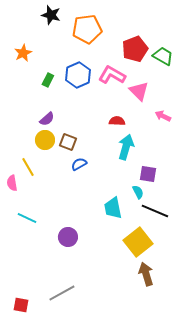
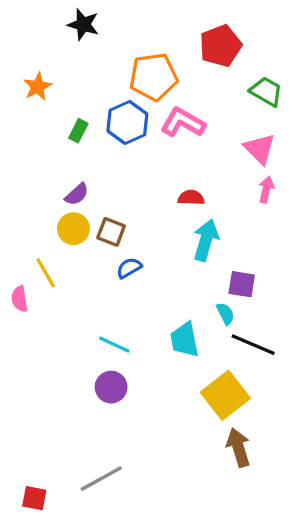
orange pentagon: (87, 29) -> (154, 77), moved
red pentagon: (135, 49) -> (220, 46), moved
pink triangle: (139, 91) -> (260, 149), moved
pink arrow: (163, 116) -> (266, 189), turned 77
cyan line: (27, 218) -> (114, 345), moved

